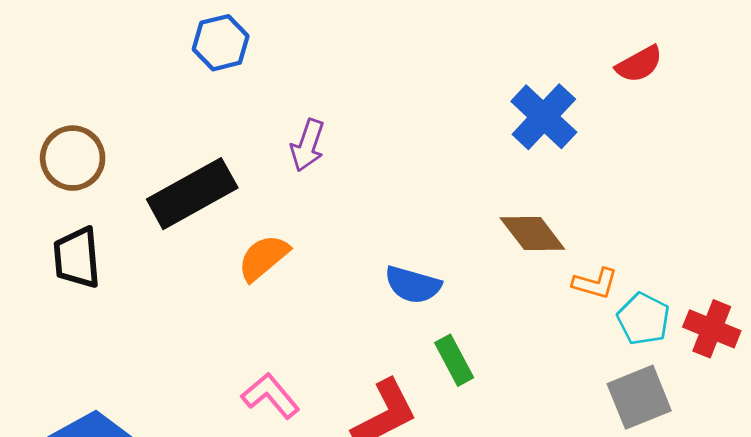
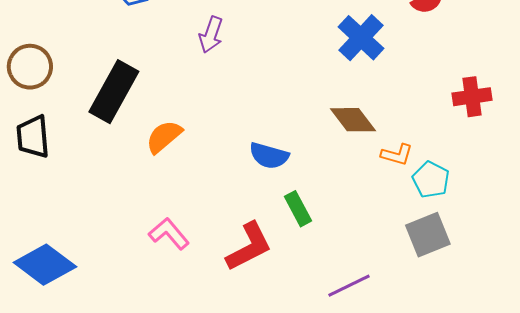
purple arrow: (307, 145) -> (211, 35), moved
black rectangle: (192, 194) -> (114, 92), turned -32
red cross: (712, 329) -> (472, 97), moved, turned -30

